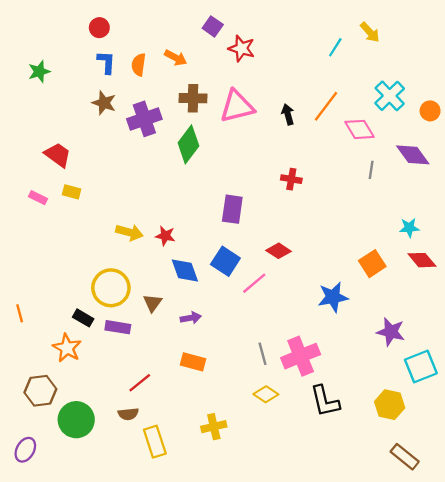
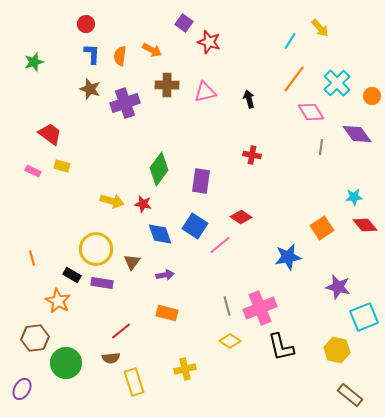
pink triangle: (237, 106) -> (205, 92), size x0.7
orange line: (326, 106) -> (294, 79), moved
green diamond: (188, 144) -> (159, 169), moved
orange line: (20, 313) -> (32, 258), moved

